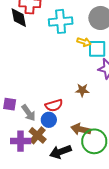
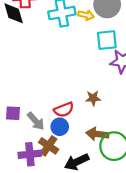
yellow arrow: (84, 42) -> (86, 15), moved
brown star: (82, 90) -> (93, 98), moved

